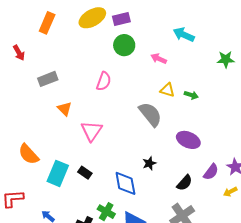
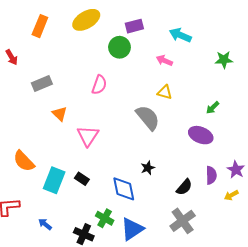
purple rectangle: (121, 19) -> (134, 26), moved
pink arrow: (159, 59) -> (164, 60), moved
green arrow: (191, 95) -> (213, 108), moved, turned 120
purple ellipse: (188, 140) -> (201, 135), moved
purple semicircle: (211, 172) -> (211, 175), turned -36

